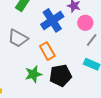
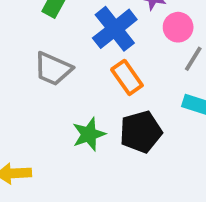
orange rectangle: (47, 51) -> (127, 77), moved

